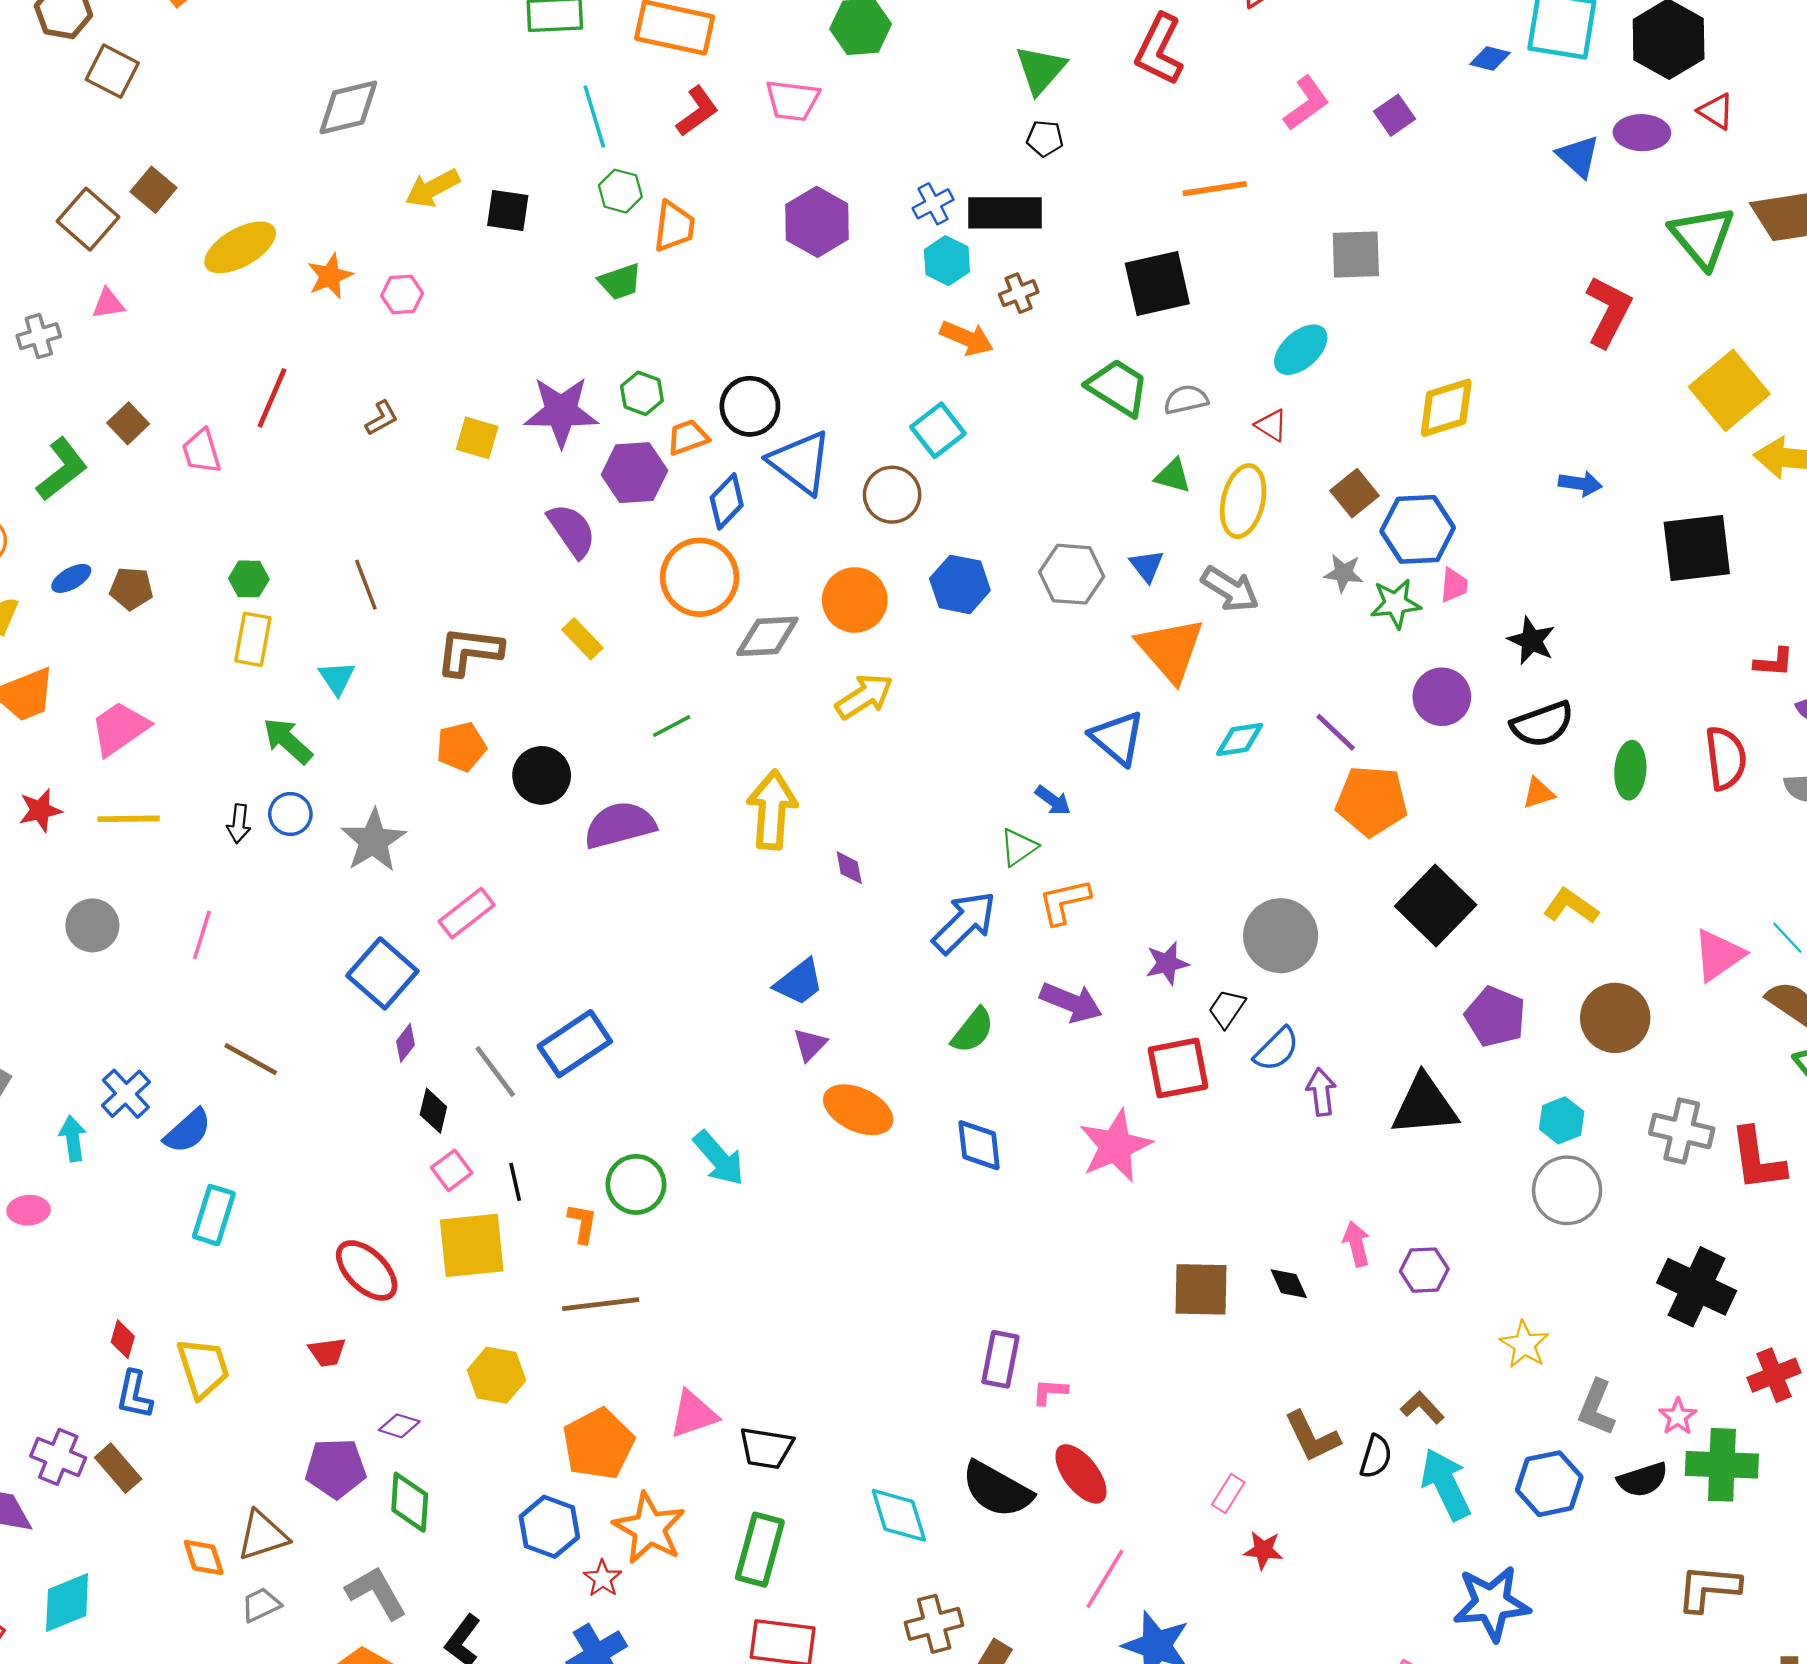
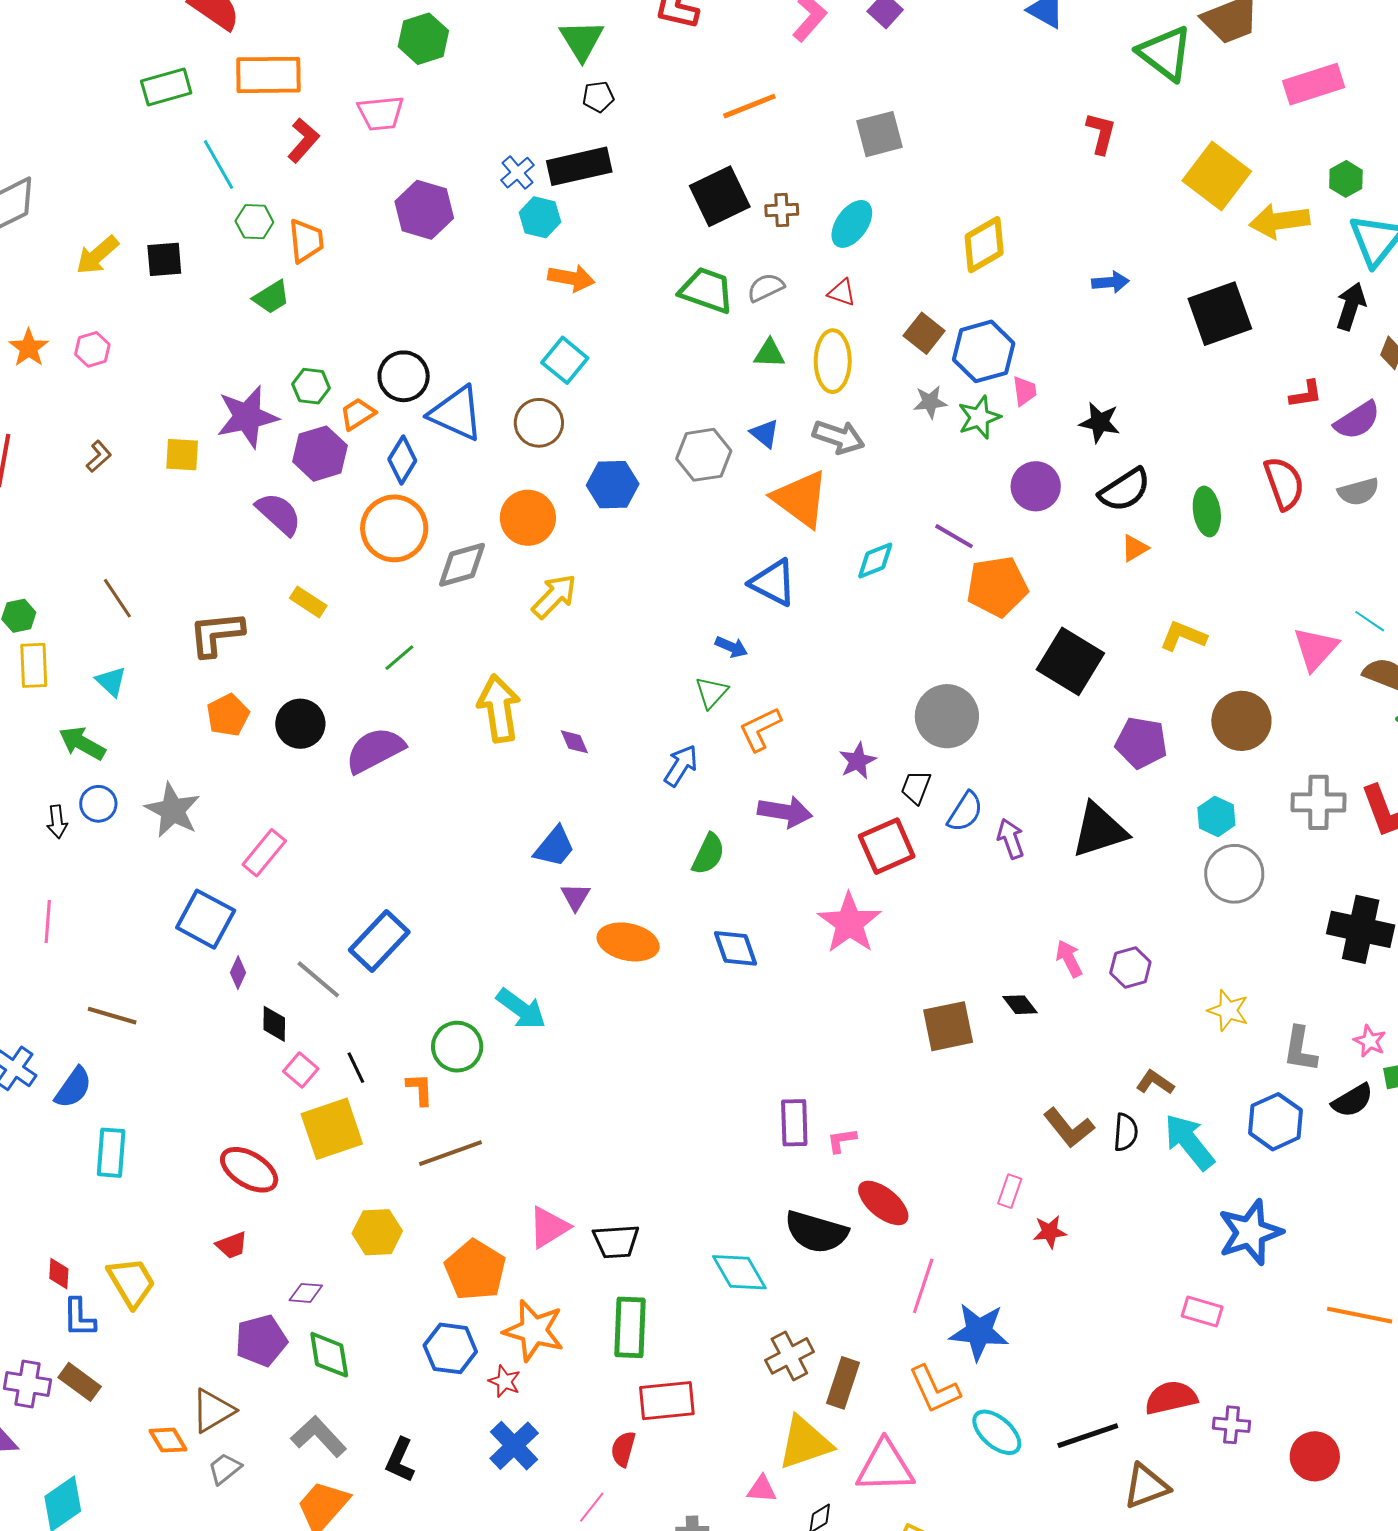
brown cross: (1019, 293) -> (782, 210), moved, turned 32
red L-shape: (1608, 311) -> (1101, 133), size x0.7
blue arrow: (964, 923) -> (681, 766), size x0.7

